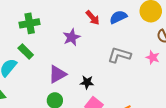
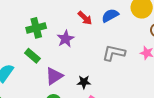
green cross: (30, 23) -> (36, 28), moved
green rectangle: (26, 52) -> (32, 56), moved

